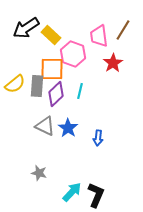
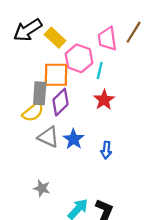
red star: (113, 63) -> (104, 100), moved
yellow semicircle: (15, 84) -> (33, 112), moved
cyan line: (80, 91) -> (100, 70), moved

